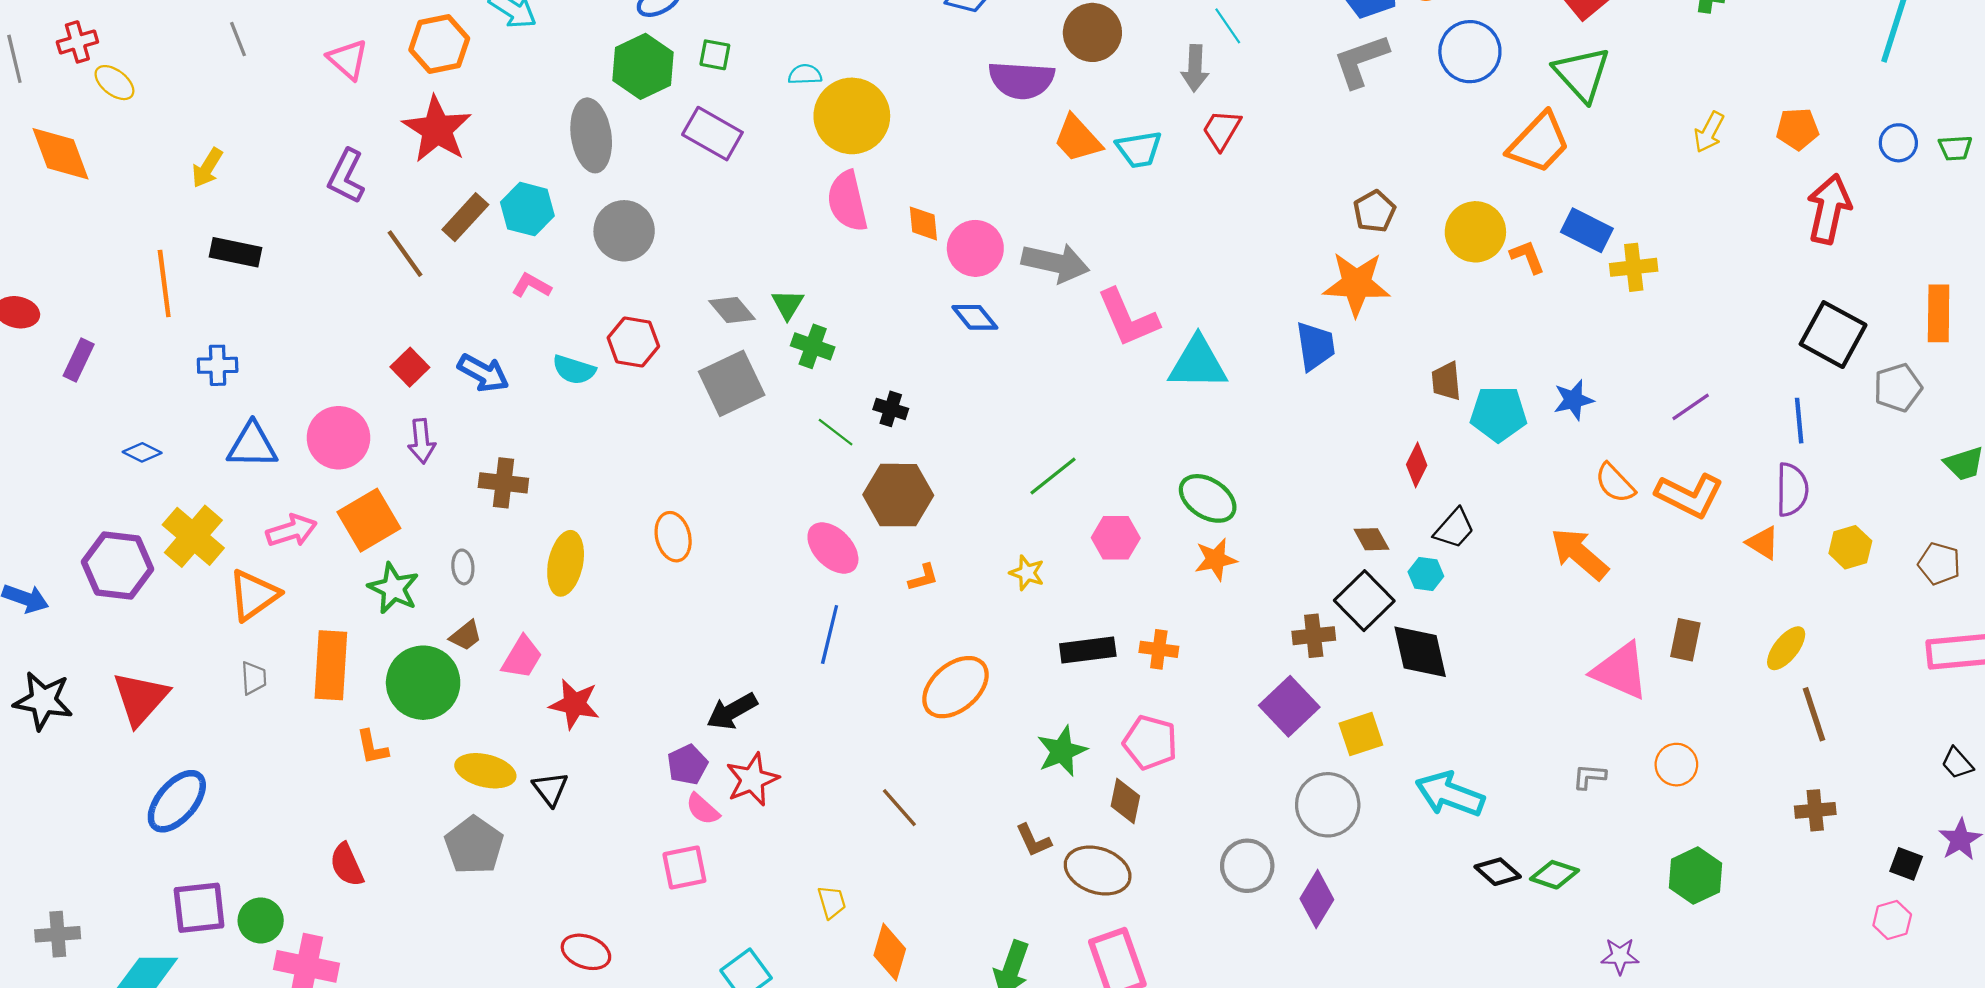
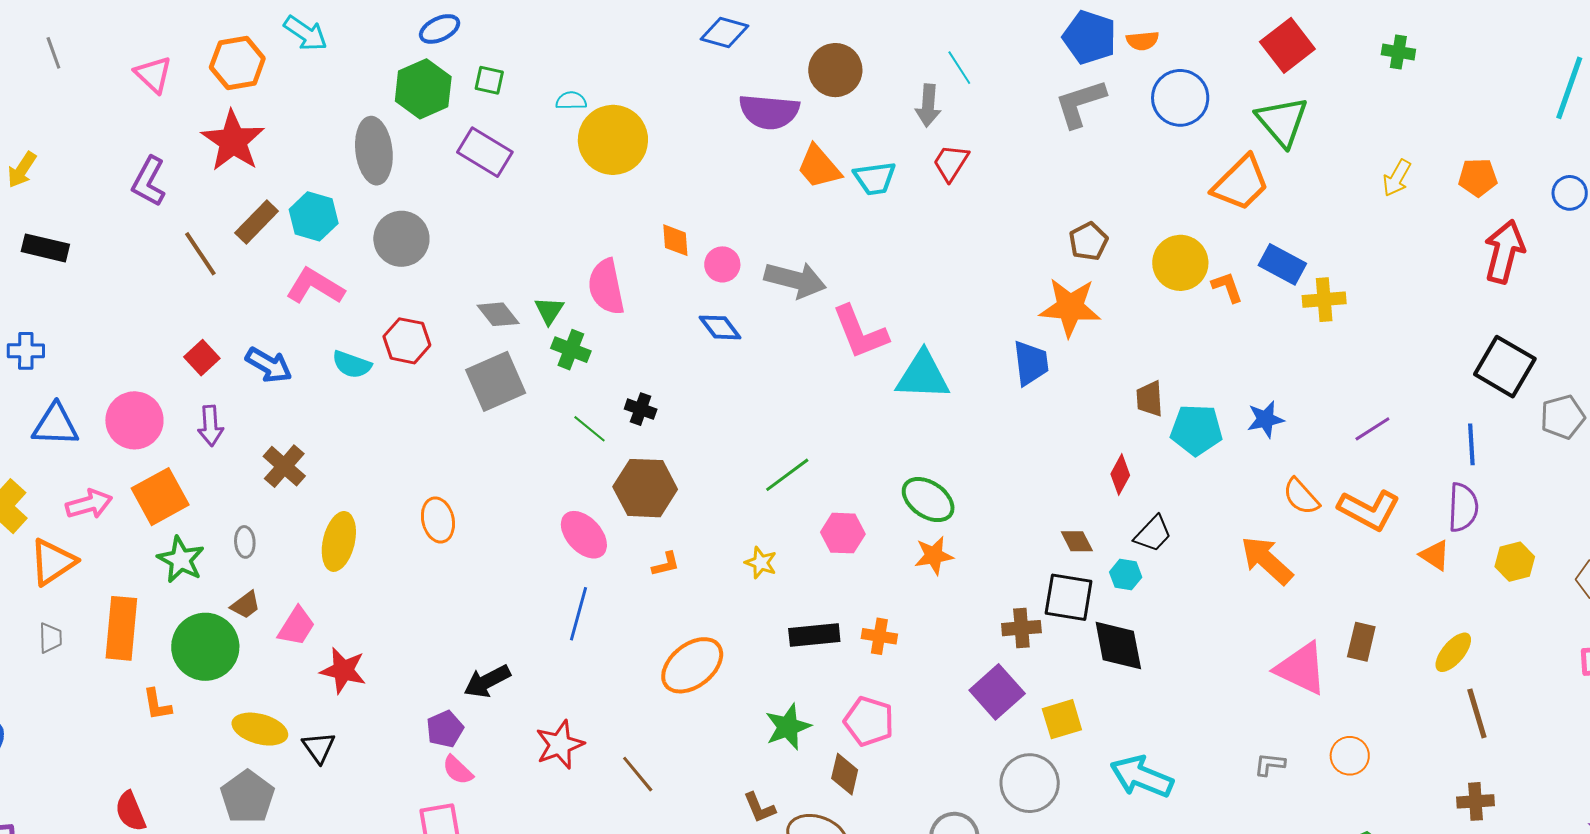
pink semicircle: (847, 201) -> (606, 287), moved
pink circle: (975, 248) -> (722, 264), size x0.7
pink L-shape: (531, 285) -> (315, 286), size x1.6
brown cross: (503, 483) -> (284, 466), turned 33
black square: (1364, 601) -> (1069, 597), turned -38
red star: (752, 780) -> (560, 745), moved

